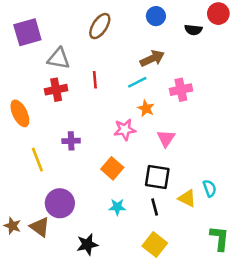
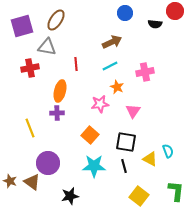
brown ellipse: (100, 26) -> (56, 20), moved
brown arrow: (152, 58) -> (112, 42), moved
red cross: (56, 90) -> (30, 68), moved
orange ellipse: (20, 113) -> (60, 91), moved, turned 40
cyan star: (117, 207) -> (94, 166), size x1.6
yellow square: (155, 244) -> (139, 196), moved

